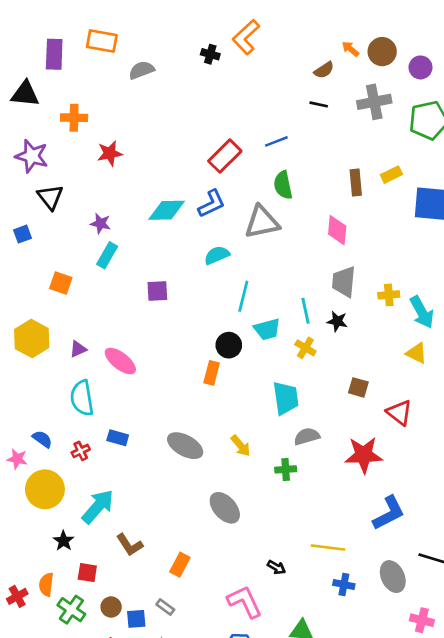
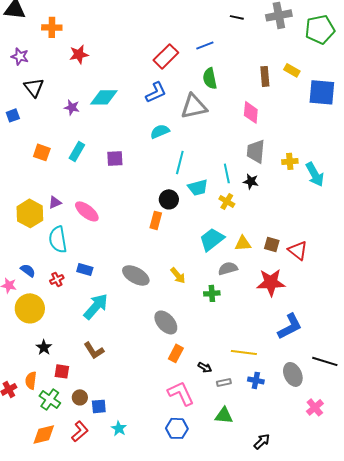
purple star: (32, 156) -> (20, 56), size x0.7
yellow rectangle: (391, 175) -> (292, 70), turned 56
cyan diamond: (167, 210) -> (104, 97), moved
cyan rectangle: (107, 255) -> (77, 151), moved
yellow hexagon: (32, 339) -> (30, 213), moved
yellow triangle: (417, 353) -> (243, 243), moved, turned -30
brown square: (358, 387) -> (272, 244), moved
cyan trapezoid: (286, 398) -> (212, 239), turned -120
cyan arrow: (98, 506) -> (96, 306), moved
orange rectangle: (180, 565) -> (176, 353), moved
gray rectangle: (165, 607) -> (224, 382), moved, turned -48
pink cross: (422, 620) -> (315, 407), turned 36

